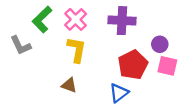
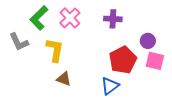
purple cross: (122, 21) -> (113, 19), size x0.7
yellow L-shape: (77, 50) -> (55, 50), moved

